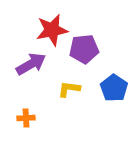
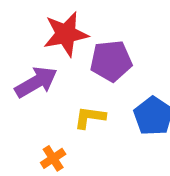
orange cross: (26, 118) -> (53, 158), moved, turned -30

